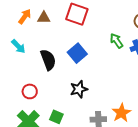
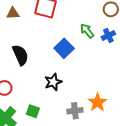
blue square: (77, 53) -> (64, 48), moved

